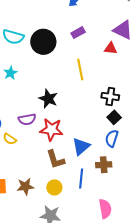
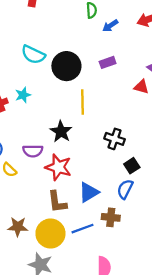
yellow line: (80, 69) -> (82, 102), moved
black cross: (110, 96) -> (115, 139), moved
blue line: (81, 179) -> (83, 229), turned 54
yellow circle: (54, 187) -> (50, 234), size x1.6

